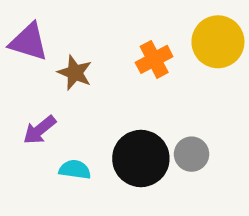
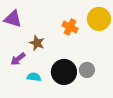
orange cross: (154, 59) -> (70, 27), turned -35
brown star: (75, 73) -> (37, 43), moved

